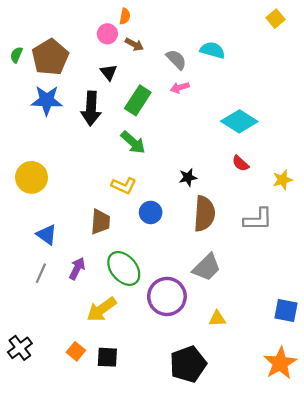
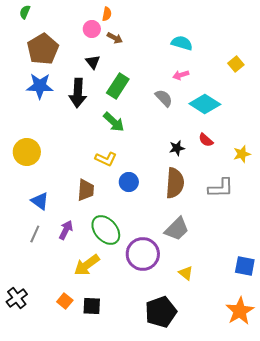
yellow square: (276, 19) -> (236, 64), moved
green semicircle: (16, 55) -> (25, 12), moved
gray semicircle: (176, 59) -> (164, 98), moved
pink arrow: (180, 88) -> (181, 75), moved
black star: (188, 177) -> (177, 148), moved
yellow triangle: (217, 319) -> (186, 273), turned 42

